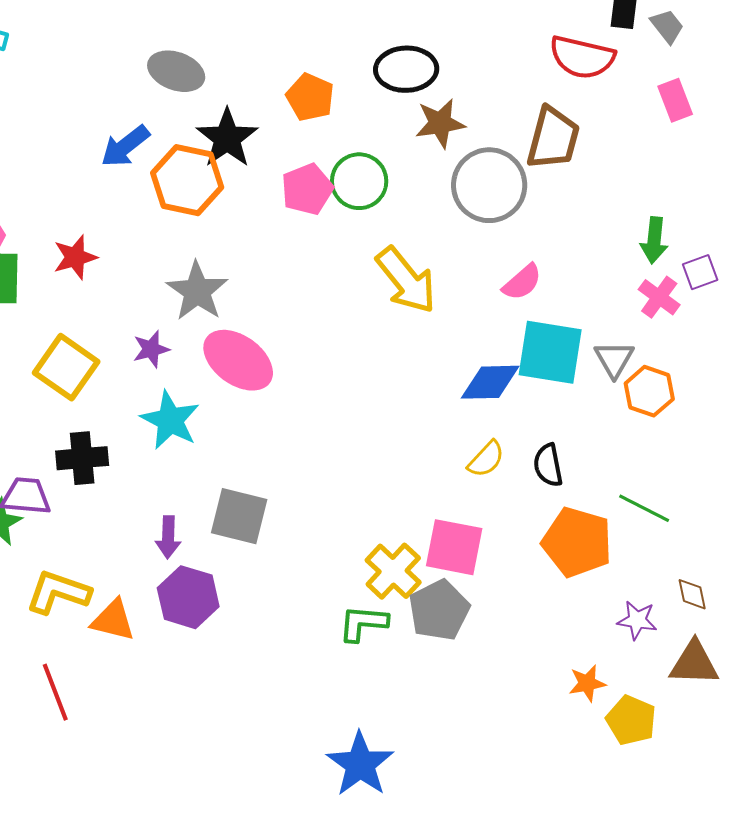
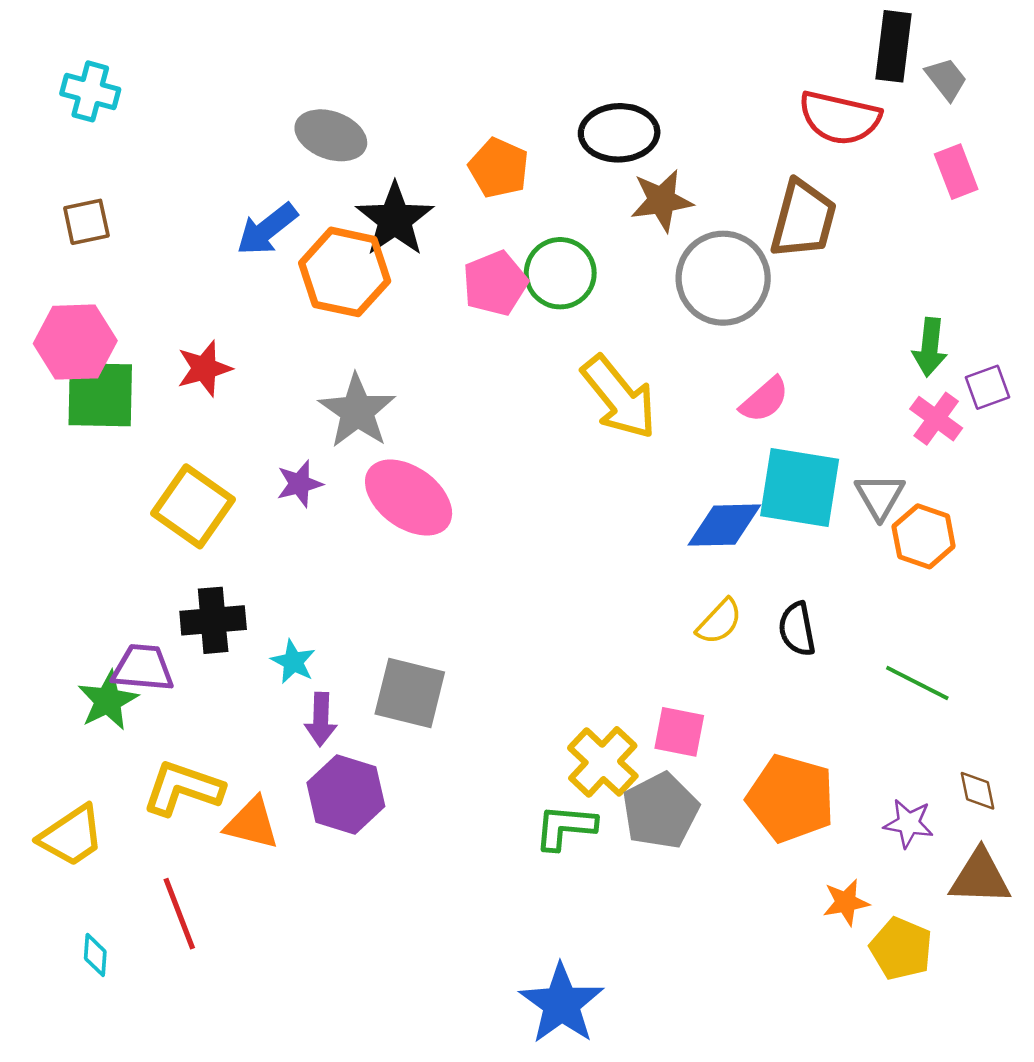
cyan star: (170, 420) -> (293, 662), moved, size x0.6
orange pentagon: (577, 542) -> (791, 798), moved
pink square: (454, 547) -> (679, 732), size x0.7

